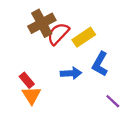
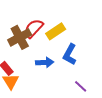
brown cross: (42, 23) -> (20, 37), moved

